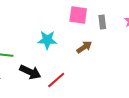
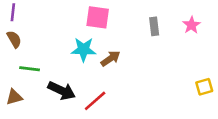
pink square: (78, 15) -> (98, 17), moved
brown arrow: (84, 47) -> (111, 58), moved

